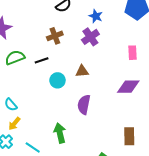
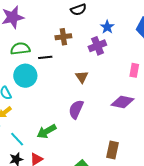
brown triangle: (82, 71) -> (82, 77), turned 48
cyan circle: (58, 80) -> (25, 76), moved, size x1.5
green arrow: (60, 133) -> (47, 131), turned -120

